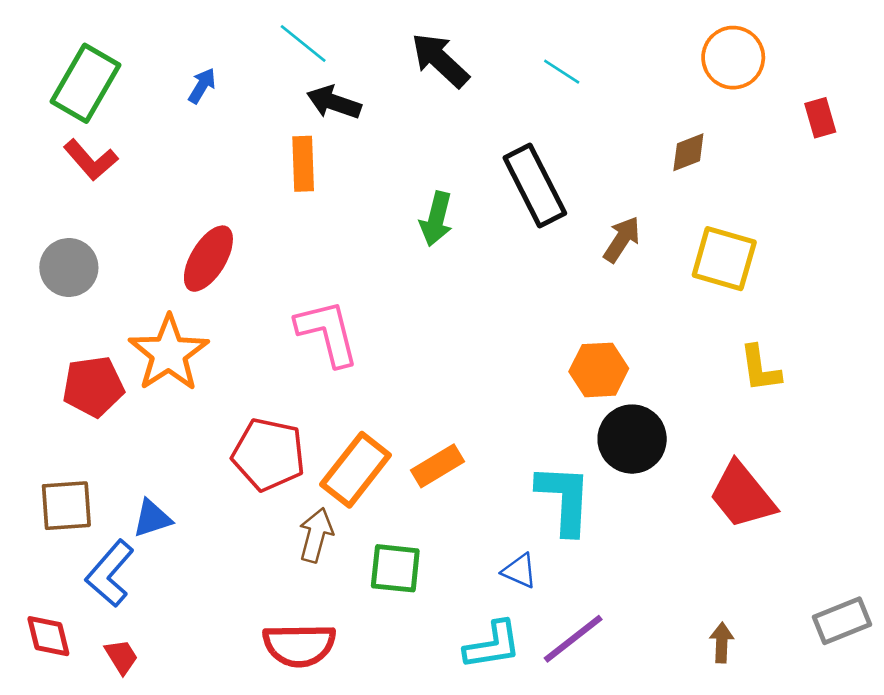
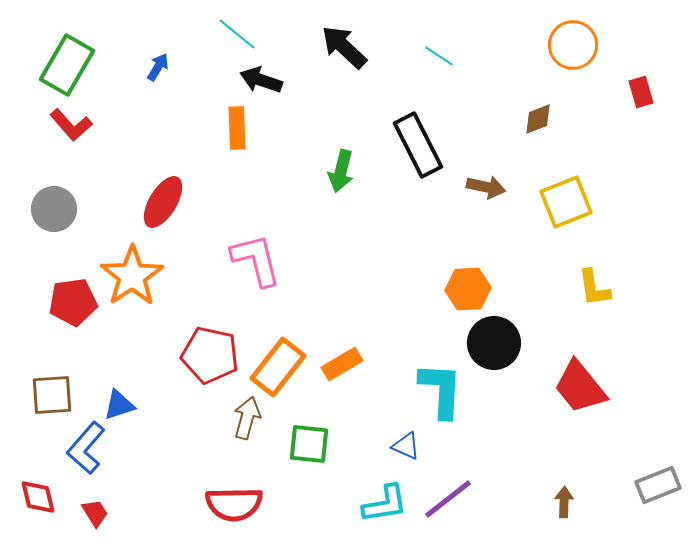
brown arrow: (622, 239) -> (486, 187), turned 69
yellow square: (724, 259) -> (566, 202), turned -38

